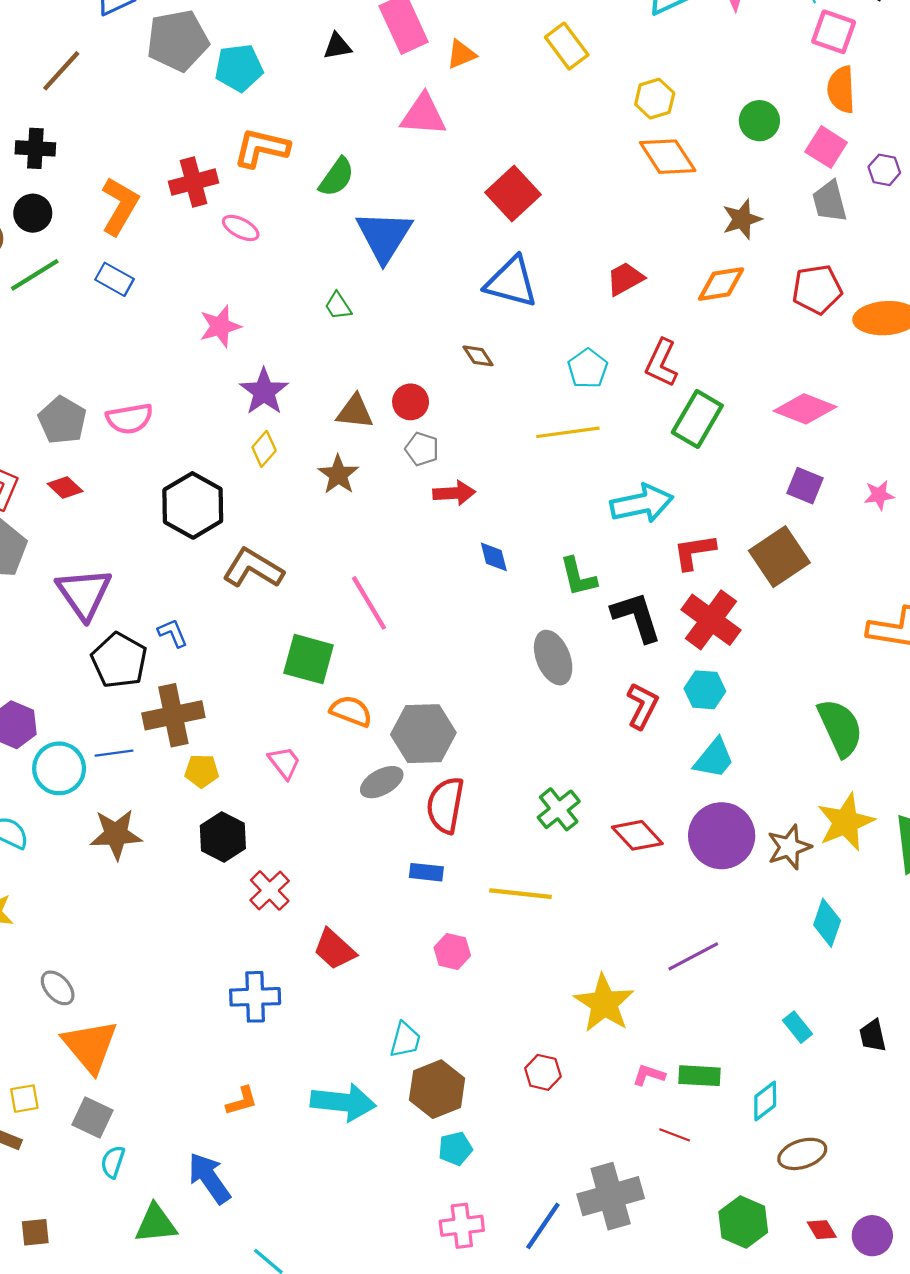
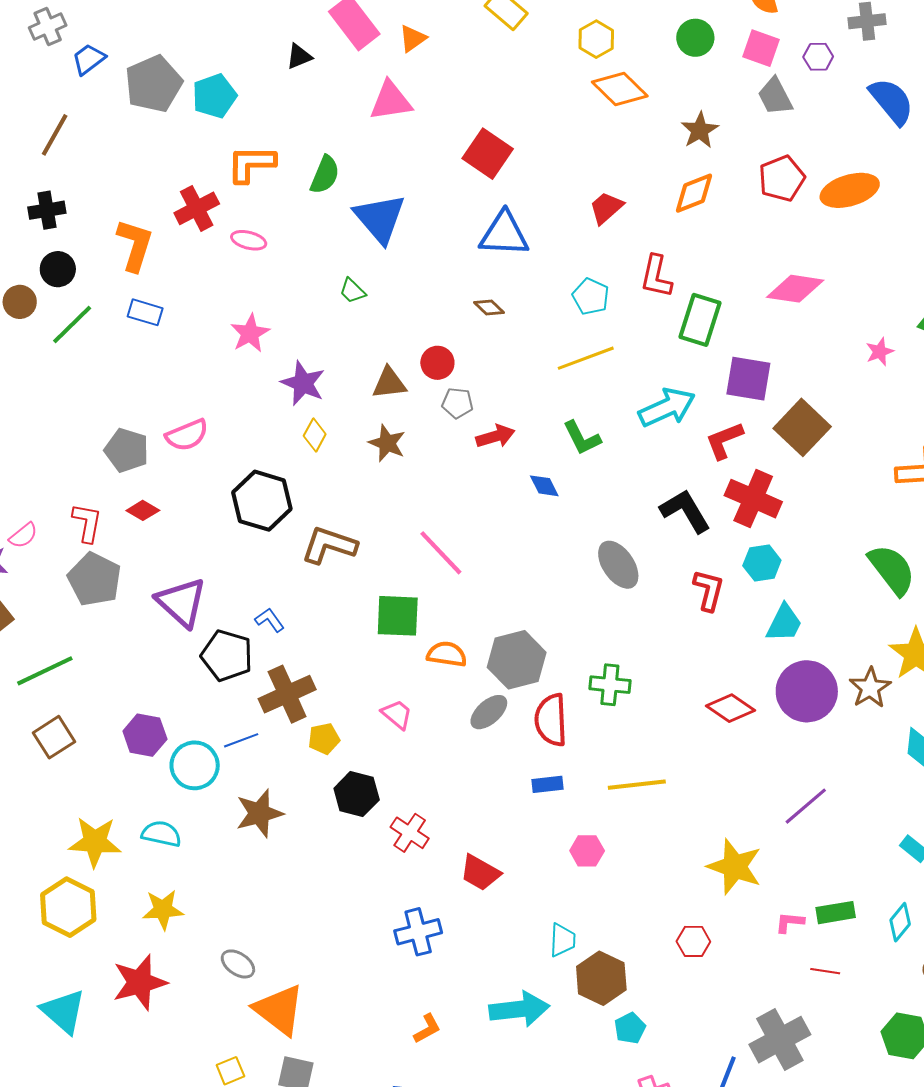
purple square: (805, 486) -> (748, 379), moved, size x1.4
green L-shape: (578, 577) -> (582, 438), moved
green cross: (559, 809) -> (610, 685), moved, turned -33

